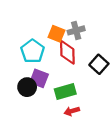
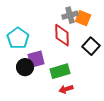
orange square: (56, 34) -> (83, 18), moved
cyan pentagon: (33, 51) -> (18, 38), moved
purple square: (39, 78) -> (36, 59), turned -36

